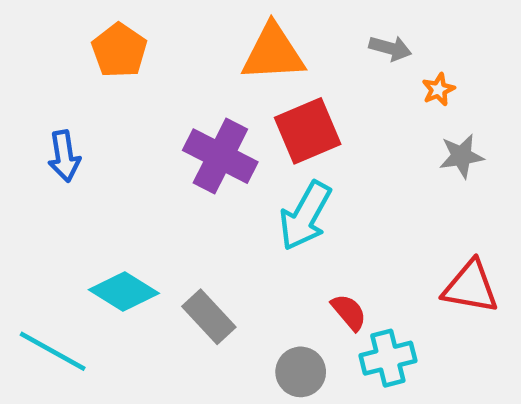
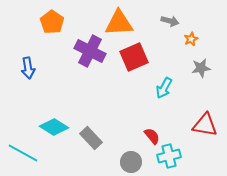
purple cross: (220, 156) -> (90, 51), moved
cyan arrow: (305, 216) -> (164, 88), moved, size x0.7

